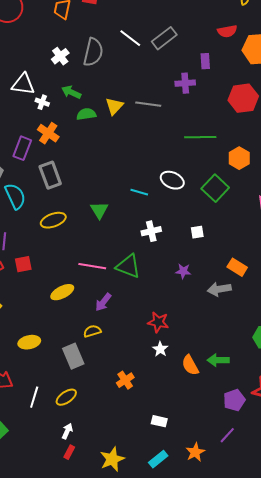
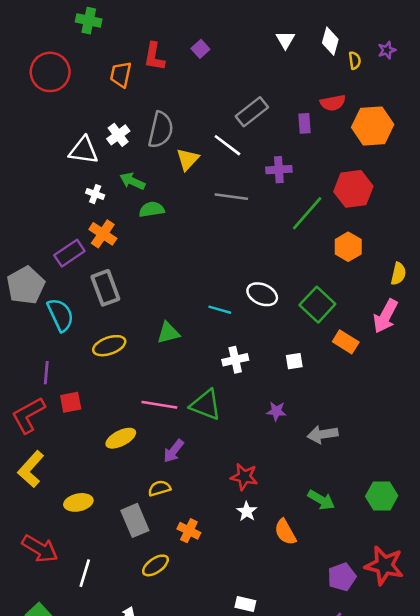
white line: (130, 38) -> (227, 145), moved
purple rectangle: (205, 61) -> (305, 123), moved
white triangle: (23, 84) -> (84, 150), moved
yellow triangle: (114, 106) -> (188, 159), moved
green line: (200, 137) -> (307, 213), moved, turned -48
purple rectangle: (22, 148) -> (69, 253), turned 35
orange hexagon: (239, 158) -> (348, 247), moved
green triangle: (99, 210) -> (168, 333), turned 48
orange rectangle: (237, 267) -> (346, 342), moved
green arrow: (218, 360) -> (321, 500), moved, turned -150
orange cross: (125, 380) -> (189, 531), moved, turned -30
yellow ellipse: (66, 397) -> (155, 565), moved

